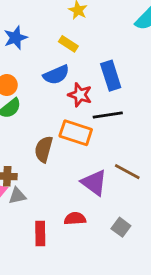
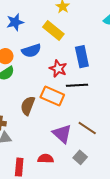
yellow rectangle: (68, 44) -> (53, 30), size x1.5
blue semicircle: (56, 75) -> (31, 51), moved
gray square: (121, 227) -> (80, 157), moved

